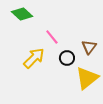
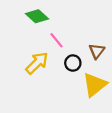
green diamond: (22, 14) -> (37, 16), moved

